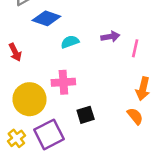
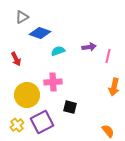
black square: (86, 115) -> (70, 107), turned 32
orange semicircle: (135, 116) -> (108, 131), moved

